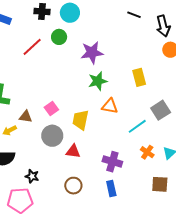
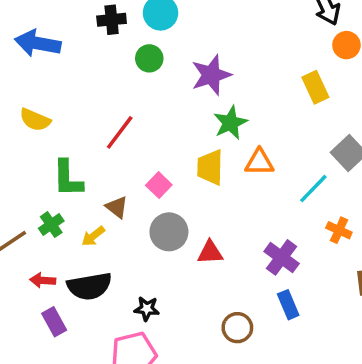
red line: (32, 47) -> (120, 132), moved
yellow rectangle: (139, 77) -> (315, 87), moved
brown triangle: (26, 117) -> (117, 207), turned 40
yellow trapezoid: (81, 120) -> (210, 167), moved
purple cross: (112, 162) -> (282, 257), turned 30
brown circle: (73, 186) -> (237, 328), moved

